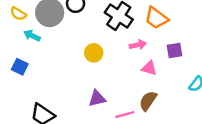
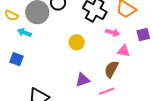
pink arrow: (138, 45) -> (112, 32), turned 32
brown semicircle: (148, 101) -> (111, 69), moved

